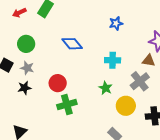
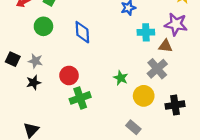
green circle: (26, 44) -> (43, 26), moved
blue diamond: (72, 44) -> (82, 32), turned 40
cyan cross: (113, 60) -> (146, 32), moved

